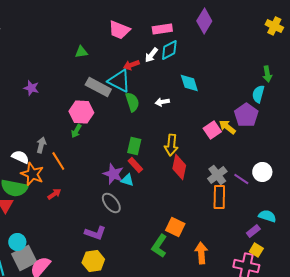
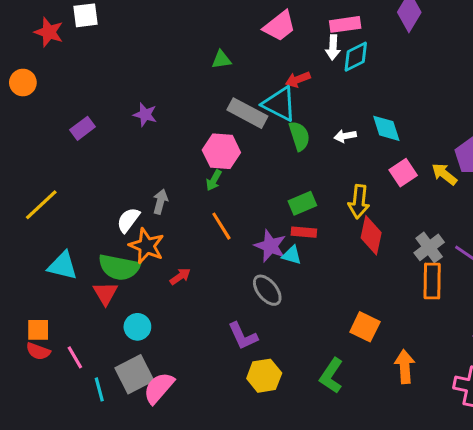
pink trapezoid: (119, 30) -> (279, 26), turned -60
white arrow: (151, 55) -> (333, 47), moved, turned -35
cyan diamond: (189, 83) -> (386, 128), moved
pink square: (212, 130) -> (403, 173), moved
green rectangle: (134, 146) -> (302, 203), turned 54
white semicircle: (20, 157) -> (128, 220), turned -78
orange line: (58, 161) -> (221, 226), moved
red rectangle: (135, 165) -> (304, 232), turned -42
purple L-shape: (95, 233) -> (243, 336), turned 45
cyan circle: (17, 242) -> (137, 327), moved
green L-shape: (159, 246) -> (331, 376), moved
yellow hexagon: (93, 261) -> (264, 376), moved

